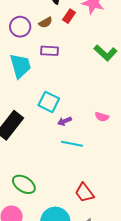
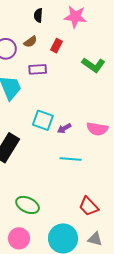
red rectangle: (69, 16) -> (57, 46), moved
pink semicircle: (102, 117) -> (97, 129), size x1.5
purple arrow: (65, 121) -> (64, 128), moved

